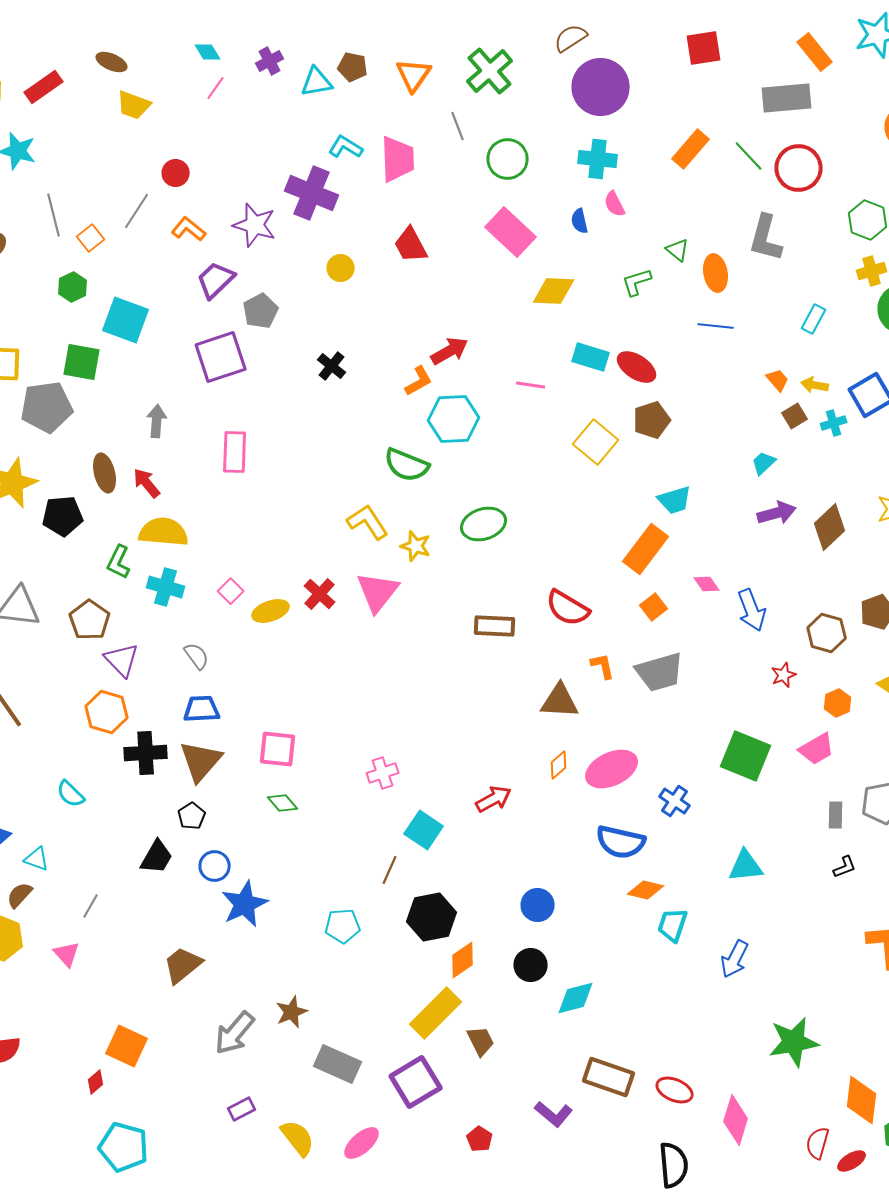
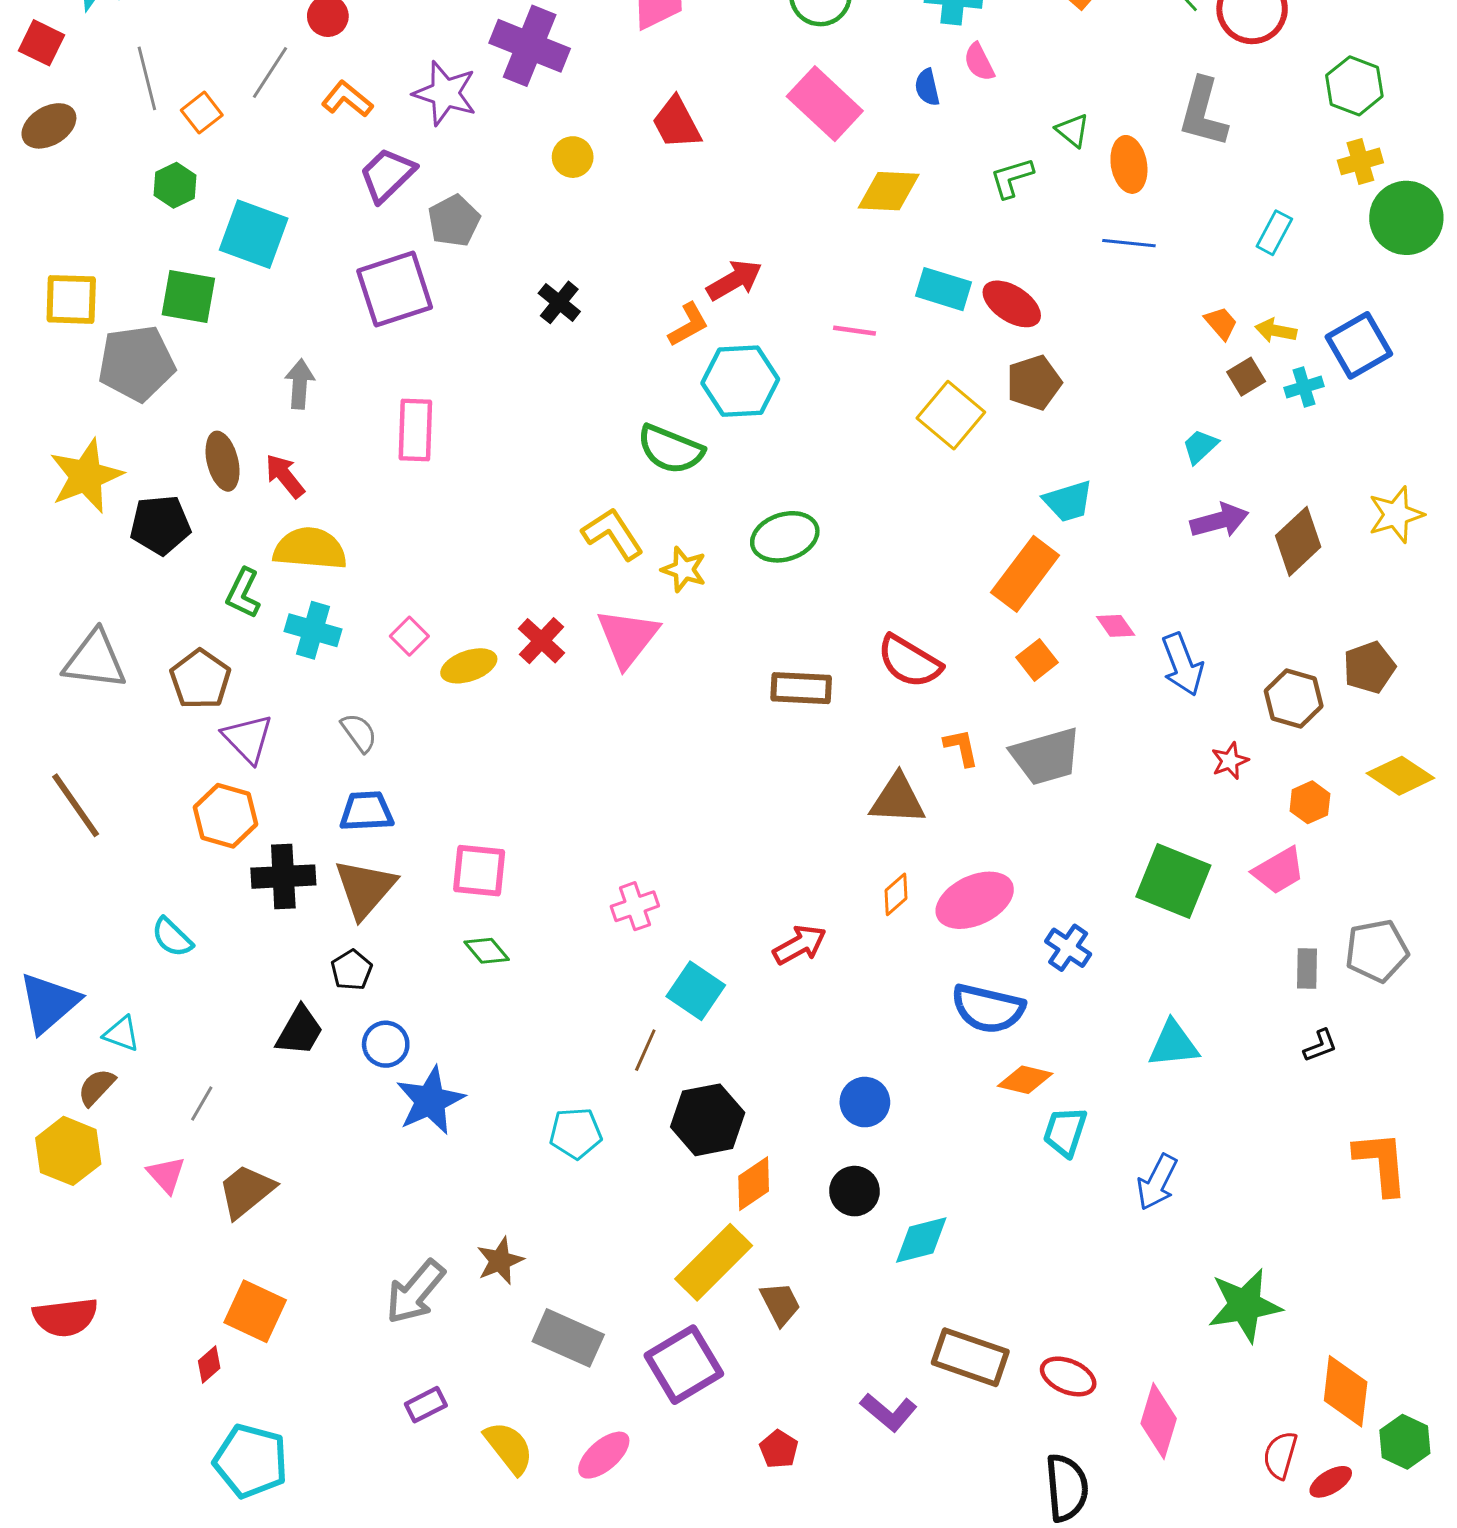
brown trapezoid: (183, 965) -> (246, 1191), moved

